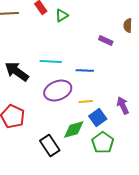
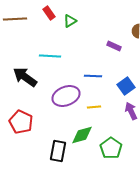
cyan line: (51, 62) -> (50, 56), moved
blue square: (98, 118) -> (126, 86), moved
black rectangle: (50, 146) -> (58, 151), turned 45

